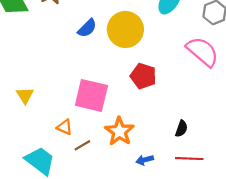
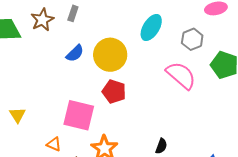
red pentagon: (143, 76) -> (114, 92), moved

